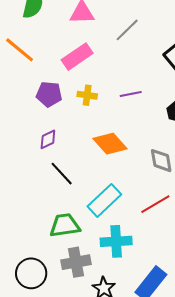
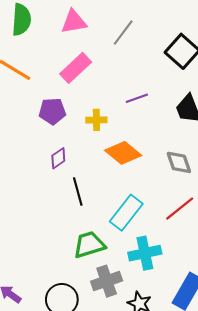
yellow cross: (87, 95) -> (96, 120), moved
black line: (62, 174) -> (78, 191), turned 36

